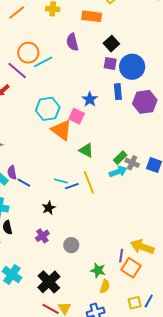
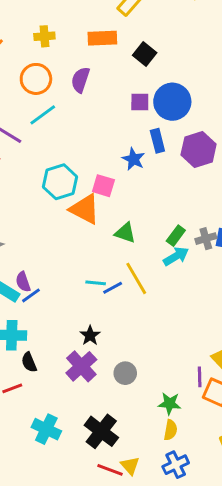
purple semicircle: (72, 42) -> (80, 80), turned 42
black square: (111, 44) -> (145, 54), moved
orange circle: (28, 53) -> (36, 79), moved
blue star: (90, 99) -> (134, 159), moved
gray cross: (132, 163) -> (206, 239), moved, turned -32
blue line: (24, 183) -> (31, 295), moved, turned -56
black star: (49, 208) -> (90, 335), moved
purple cross: (42, 236) -> (81, 366), size x1.5
yellow semicircle: (105, 286) -> (171, 430), moved

